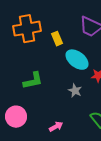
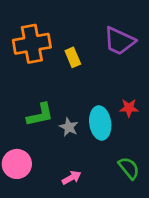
cyan ellipse: (77, 60) -> (100, 123), moved, turned 45
gray star: (75, 91) -> (69, 127), moved

